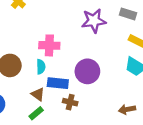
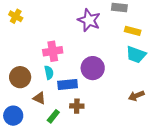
purple star: (94, 21) -> (89, 20), turned -30
brown triangle: (38, 94) -> (39, 98), moved
brown cross: (70, 102) -> (77, 106), moved

